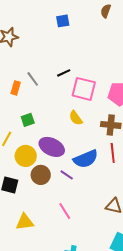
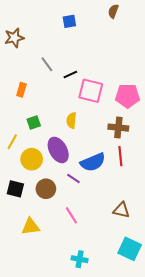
gray line: (33, 79) -> (47, 64), moved
yellow semicircle: (76, 118) -> (71, 120), moved, turned 42
purple ellipse: (52, 147) -> (58, 150), turned 35
brown circle: (41, 175) -> (46, 189), moved

